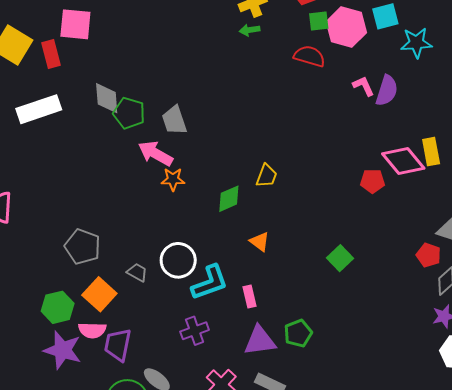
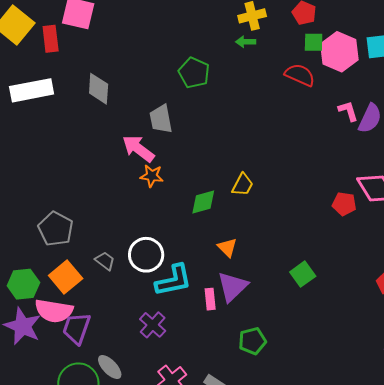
green pentagon: (129, 113) -> (194, 73), moved
pink semicircle: (92, 330) -> (54, 311), size x1.4
purple cross: (195, 331) -> (153, 325), turned -36
purple triangle: (260, 341) -> (232, 287), moved, turned -44

